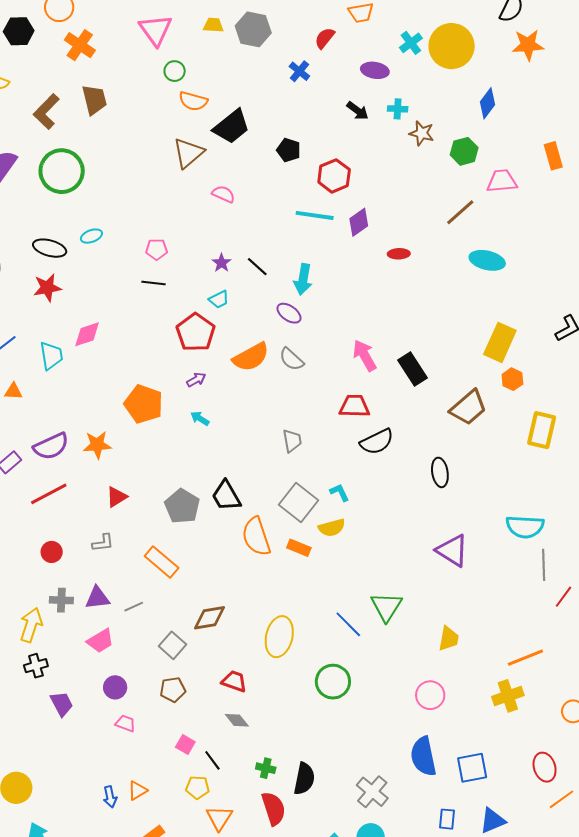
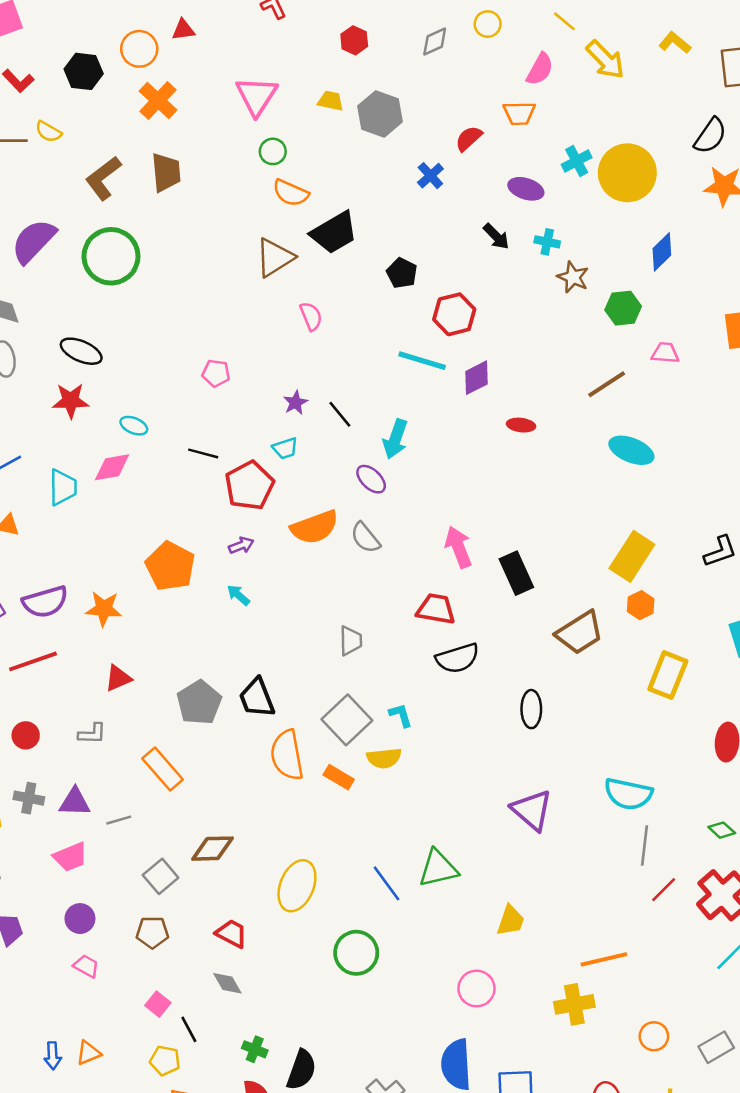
pink trapezoid: (502, 181) -> (665, 353), size x0.7
pink semicircle: (223, 194) -> (311, 316), turned 35
cyan ellipse: (91, 236) -> (134, 426), moved, turned 35
black line: (153, 283) -> (203, 453), moved
green triangle: (386, 607) -> (438, 868), turned 36

